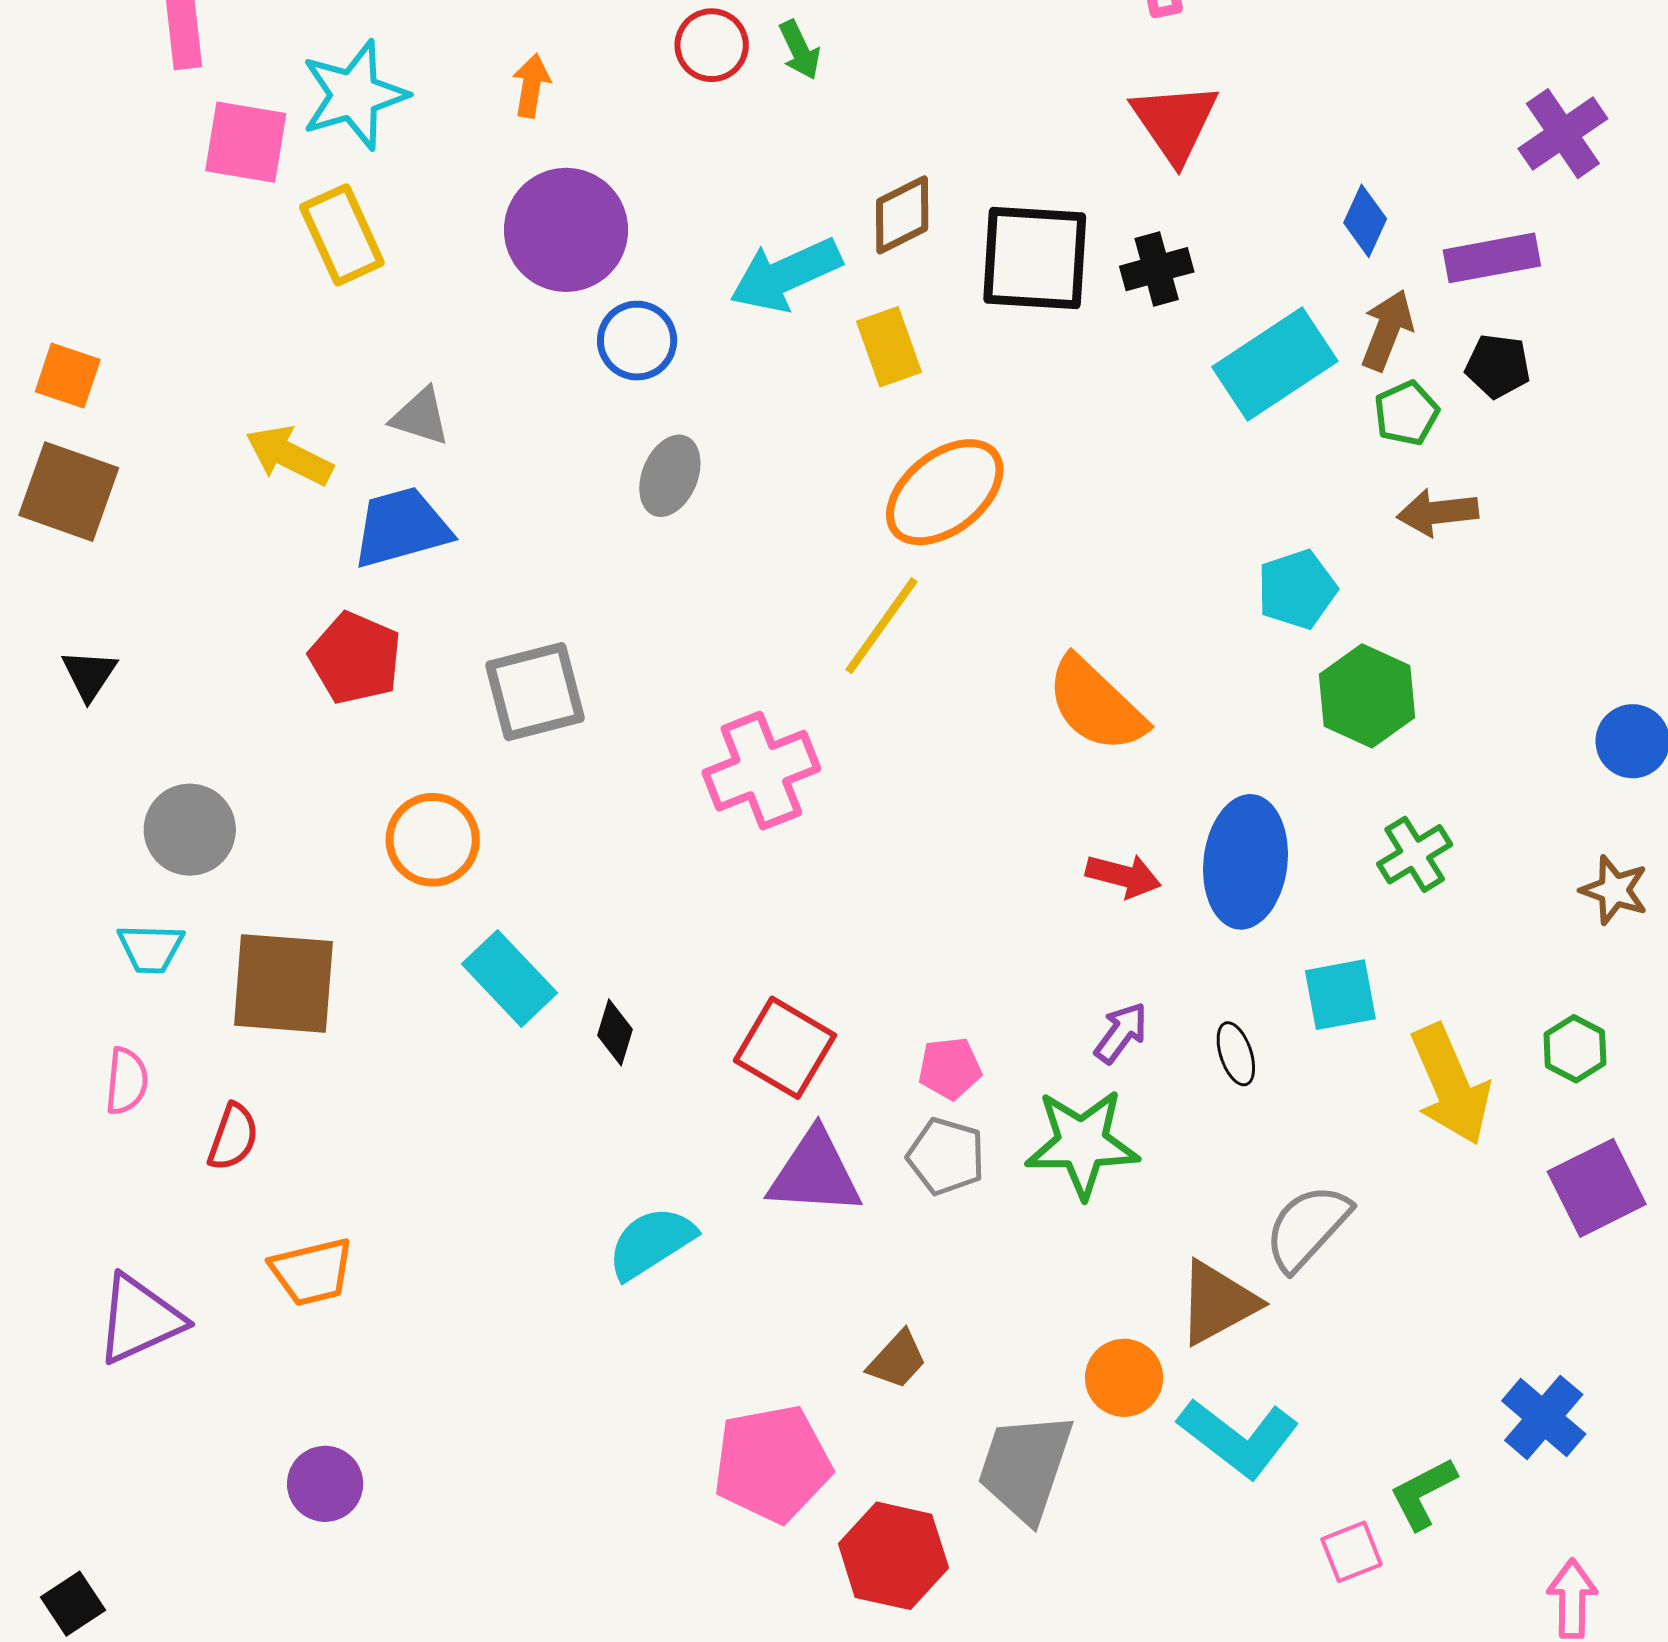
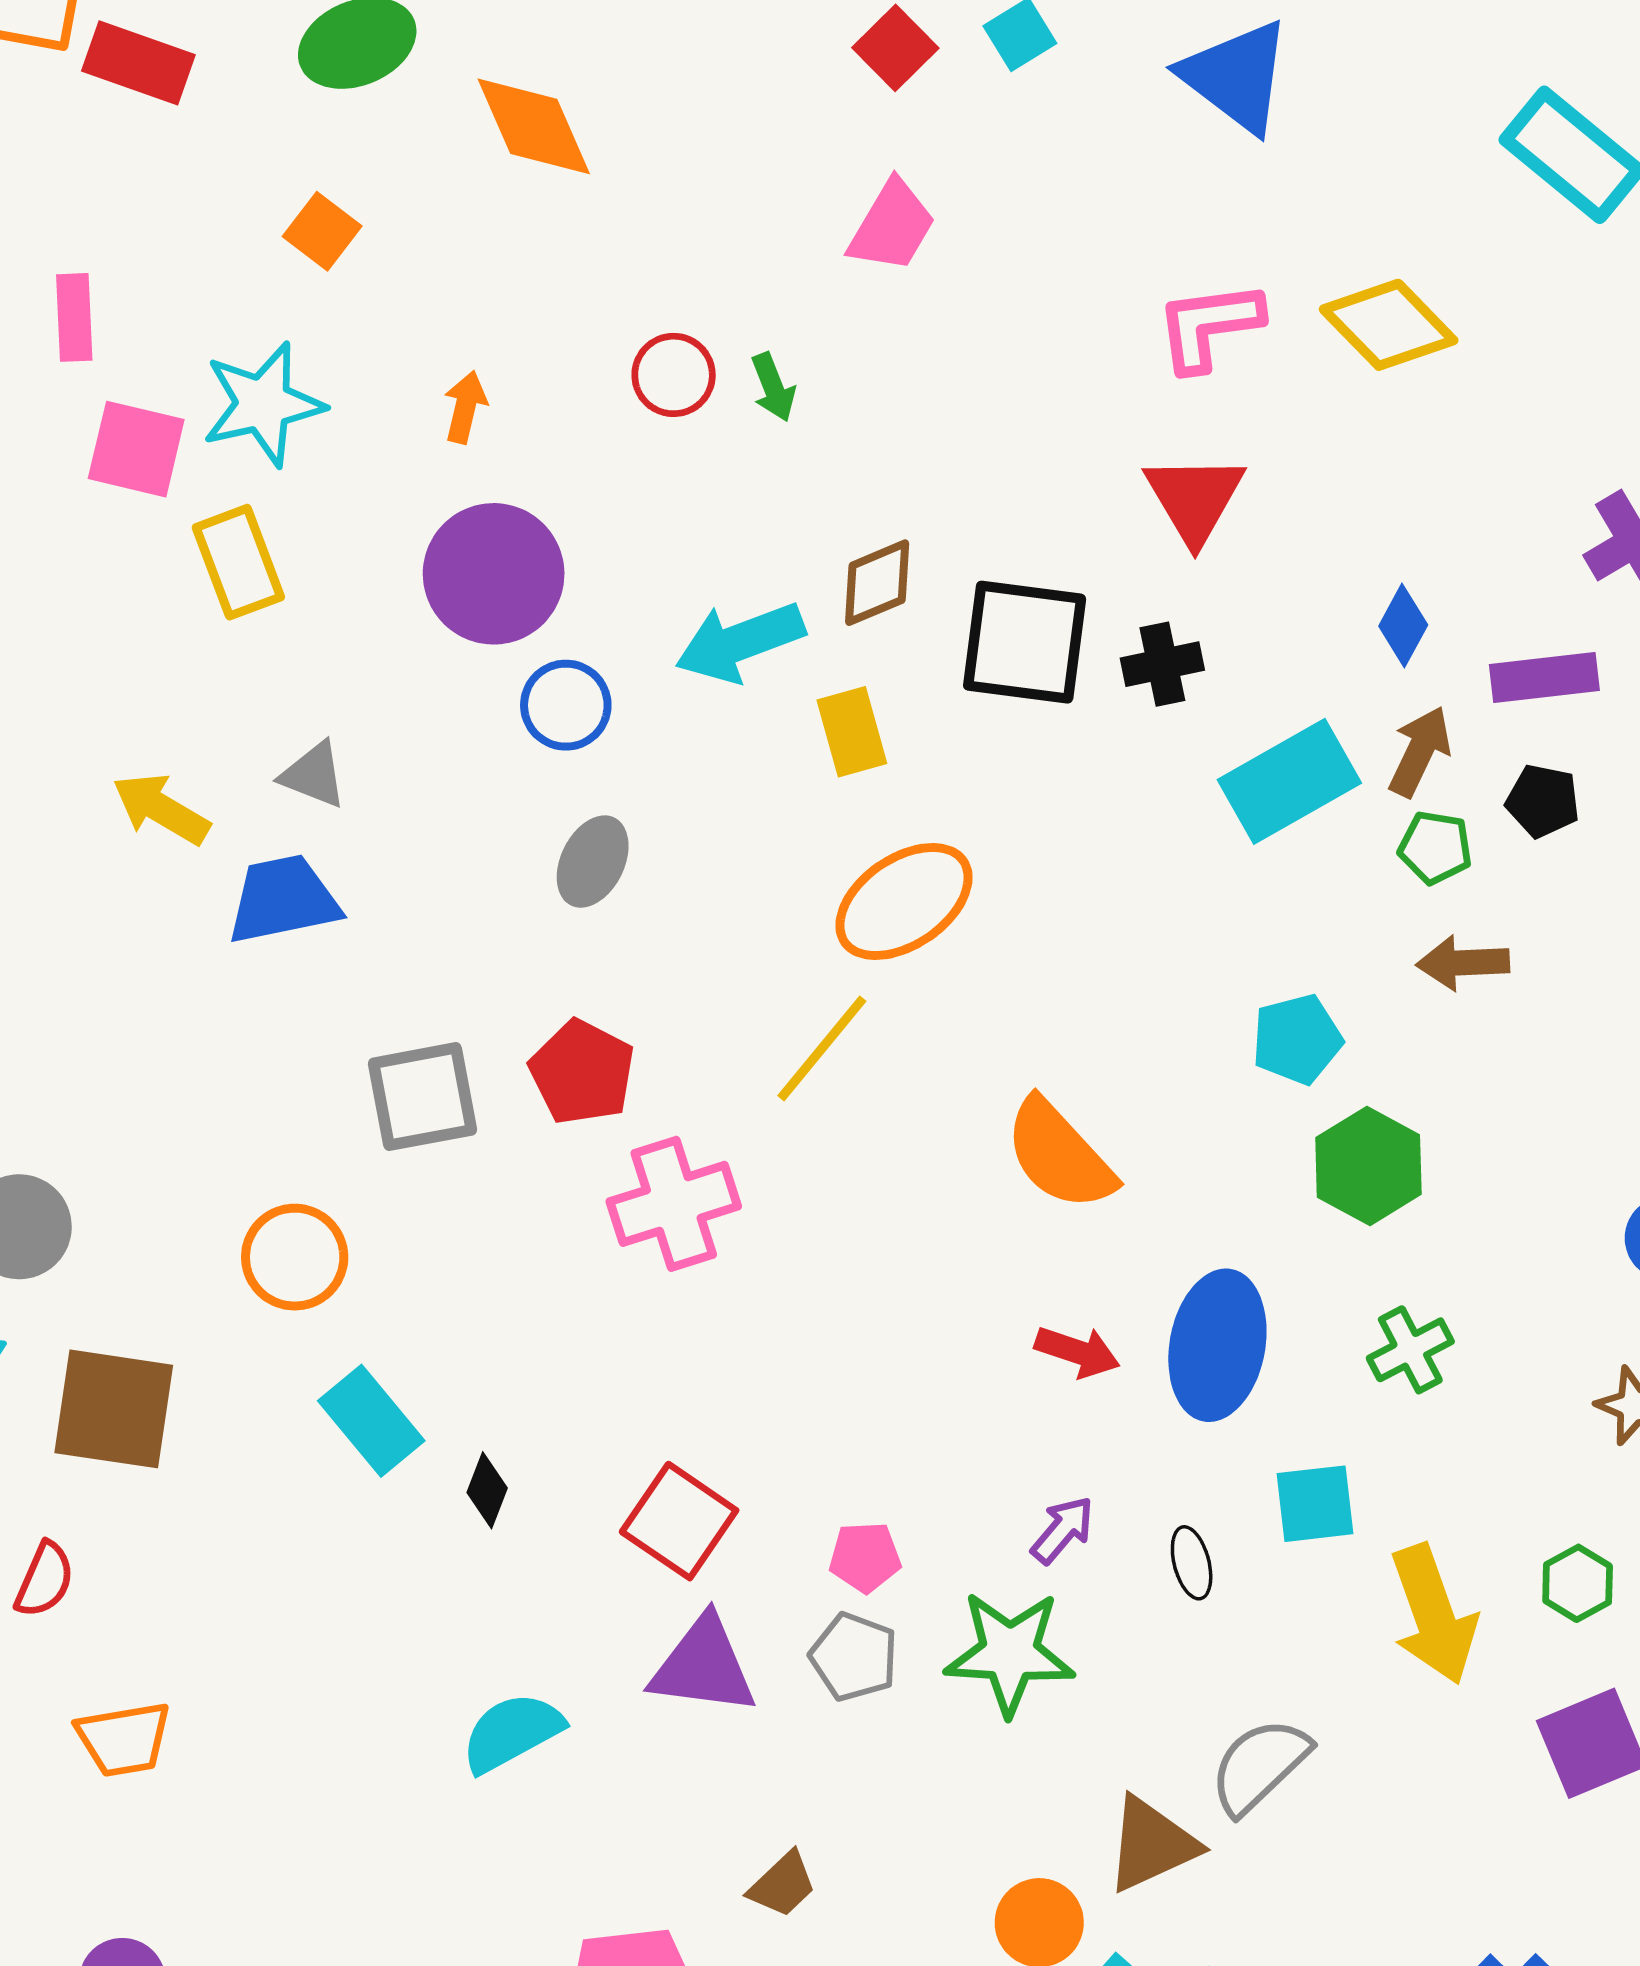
green pentagon: (1406, 413) -> (1435, 847), turned 30
red pentagon: (355, 658) -> (582, 1072), moved

